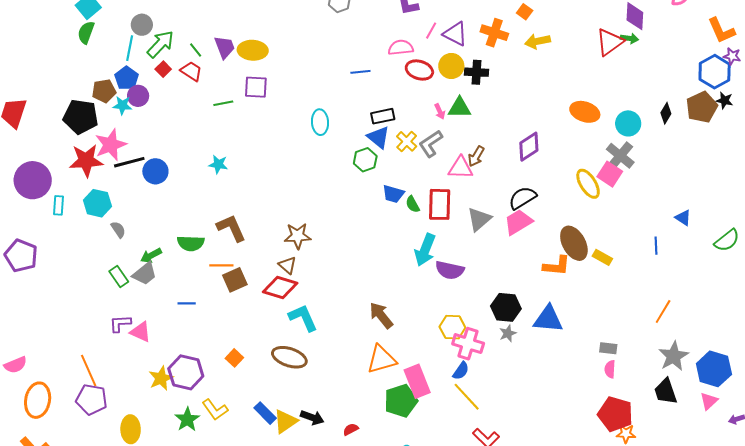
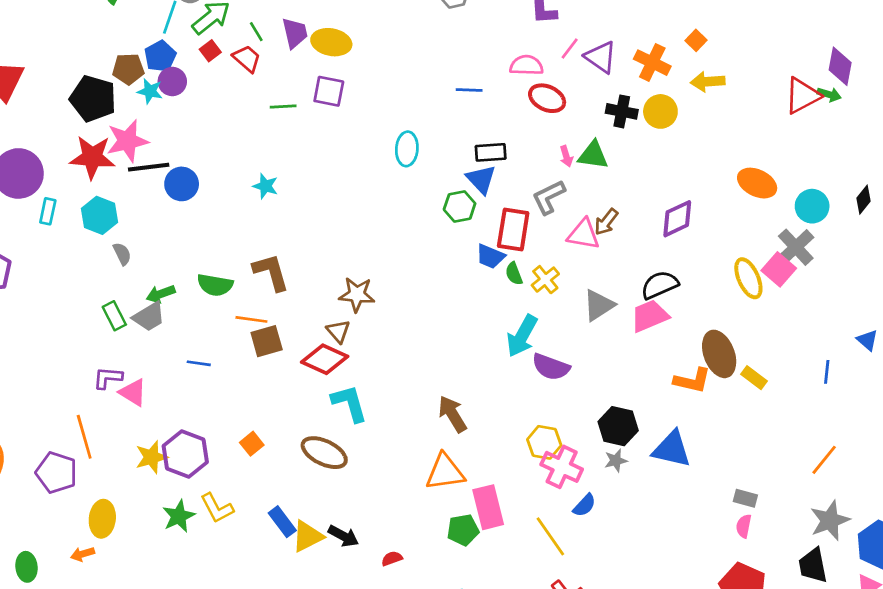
yellow circle: (451, 66) -> (660, 111), moved
yellow cross: (407, 141) -> (545, 280), moved
red rectangle: (440, 204) -> (513, 229), moved
orange line: (89, 371) -> (84, 437), moved
blue semicircle: (461, 371) -> (584, 505), moved
green pentagon: (401, 401) -> (463, 530), size x0.7

